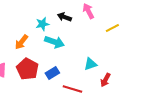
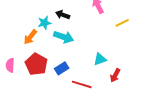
black arrow: (64, 17) -> (63, 15), moved
cyan star: (42, 24) -> (44, 23), moved

